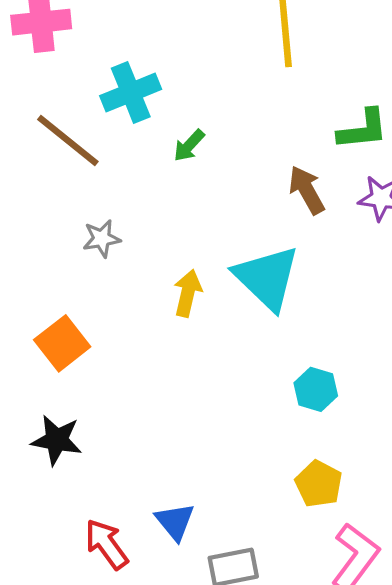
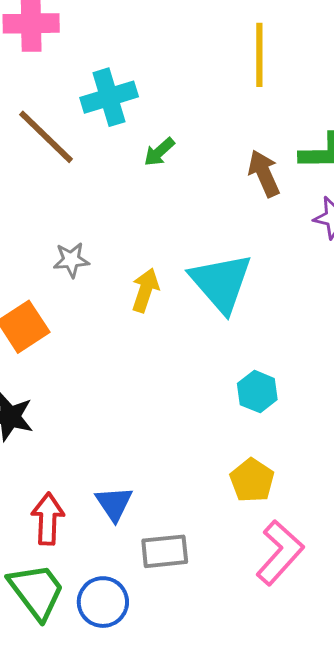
brown arrow: (307, 190) -> (264, 173), moved
gray star: (102, 239) -> (71, 260), moved
red arrow: (106, 544) -> (48, 519), turned 33

